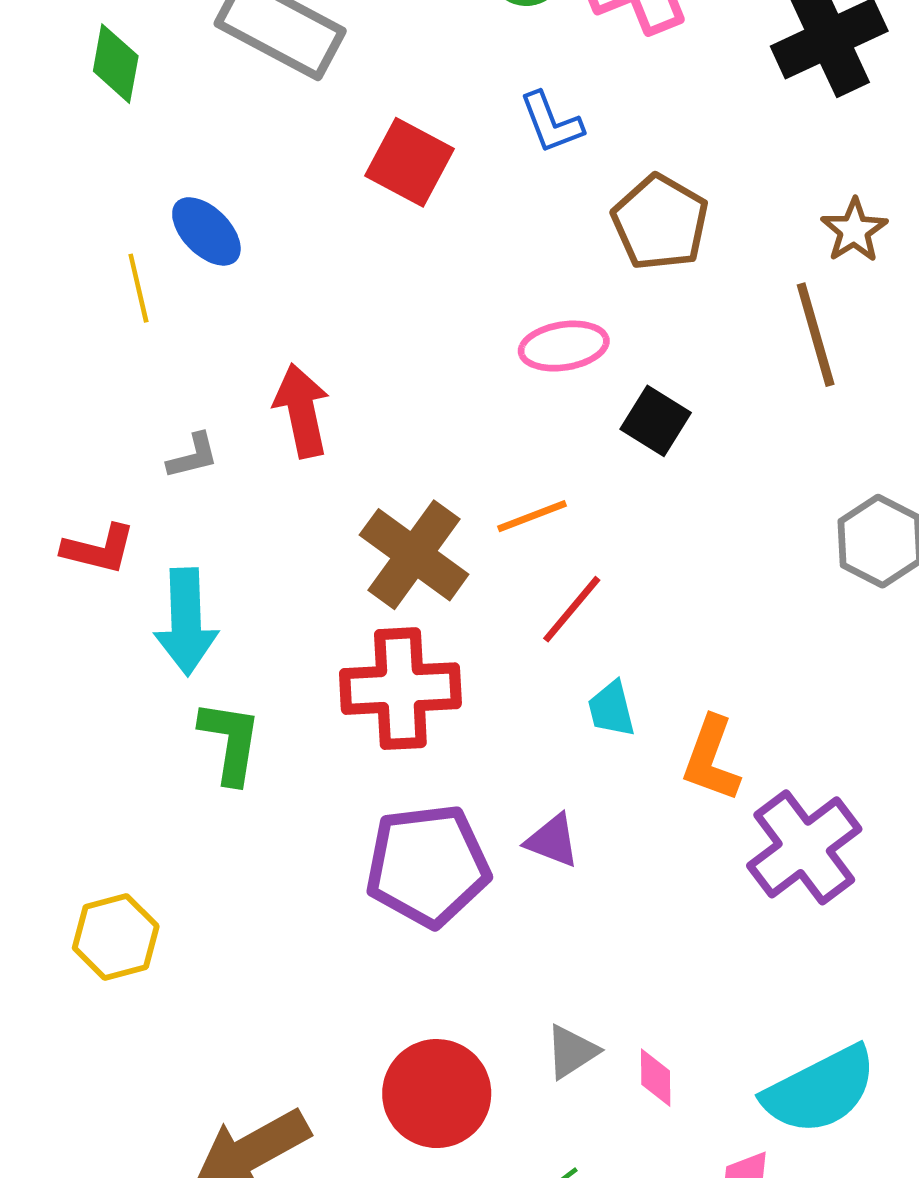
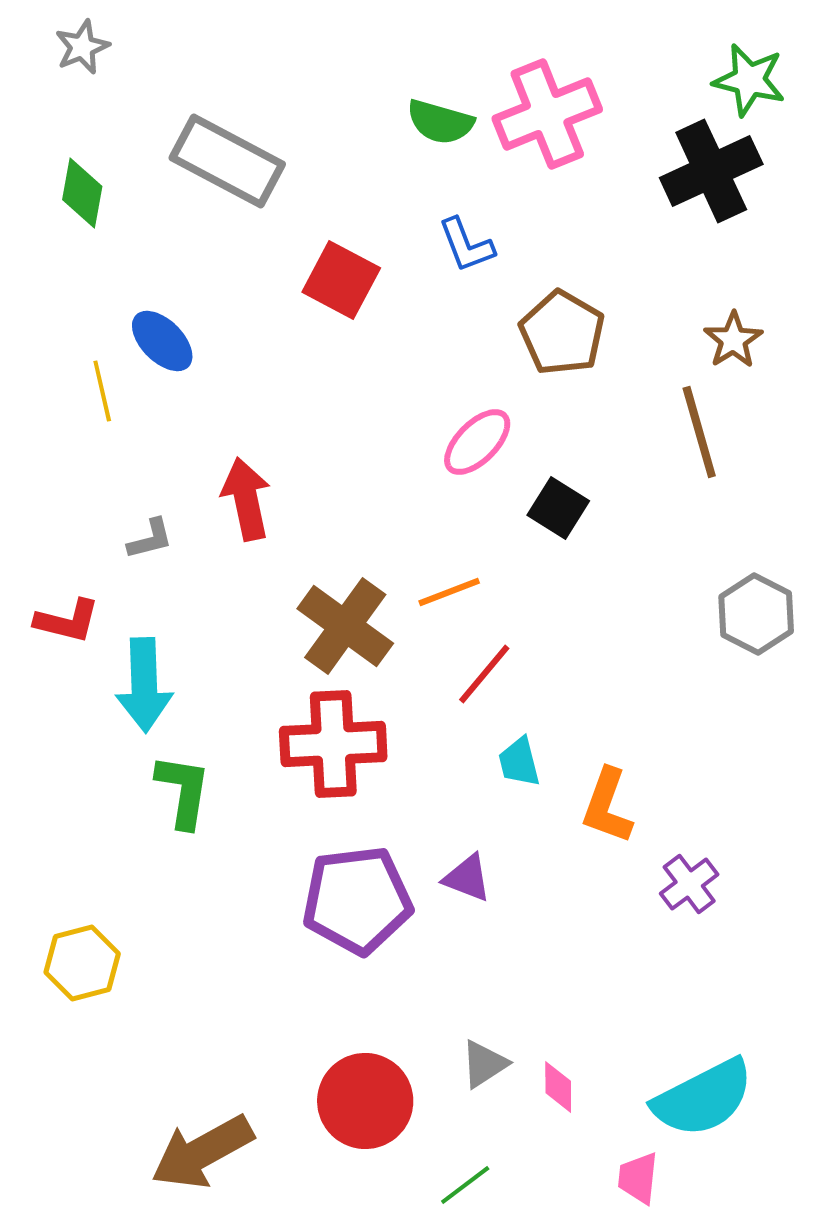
pink ellipse: (564, 346) -> (477, 442), turned -36
purple cross: (804, 847) -> (689, 884), size x0.6

